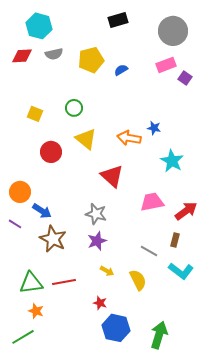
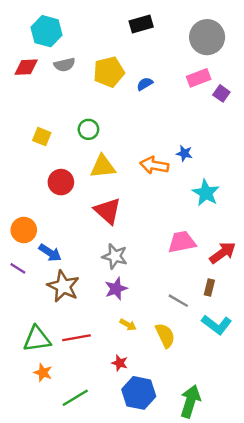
yellow triangle: (86, 139) -> (103, 167), turned -45
red triangle: (112, 176) -> (108, 211), moved
green line: (23, 337) -> (75, 398), moved

